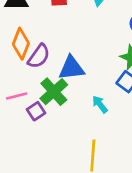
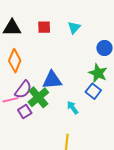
purple semicircle: (39, 56) -> (23, 90), moved

